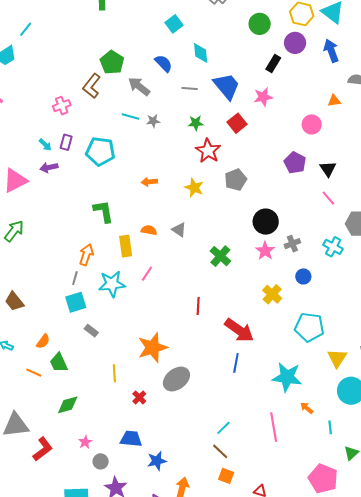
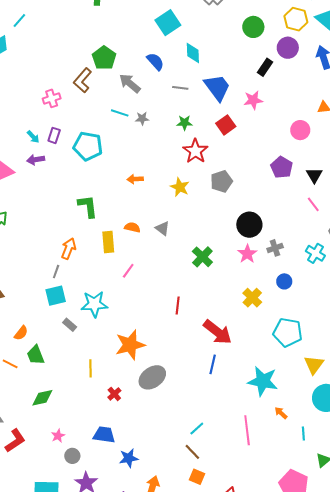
cyan square: (174, 24) -> (168, 23), size x1.4
cyan star: (112, 284) -> (94, 304), moved

